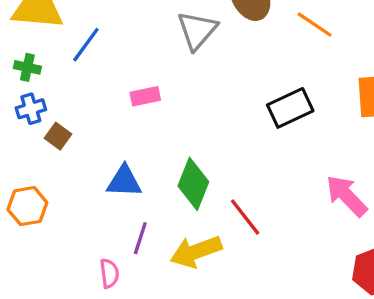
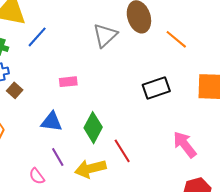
pink rectangle: (145, 96) -> (68, 82), moved
purple line: (140, 238) -> (58, 157), turned -54
pink semicircle: (109, 273) -> (37, 176), turned 144

